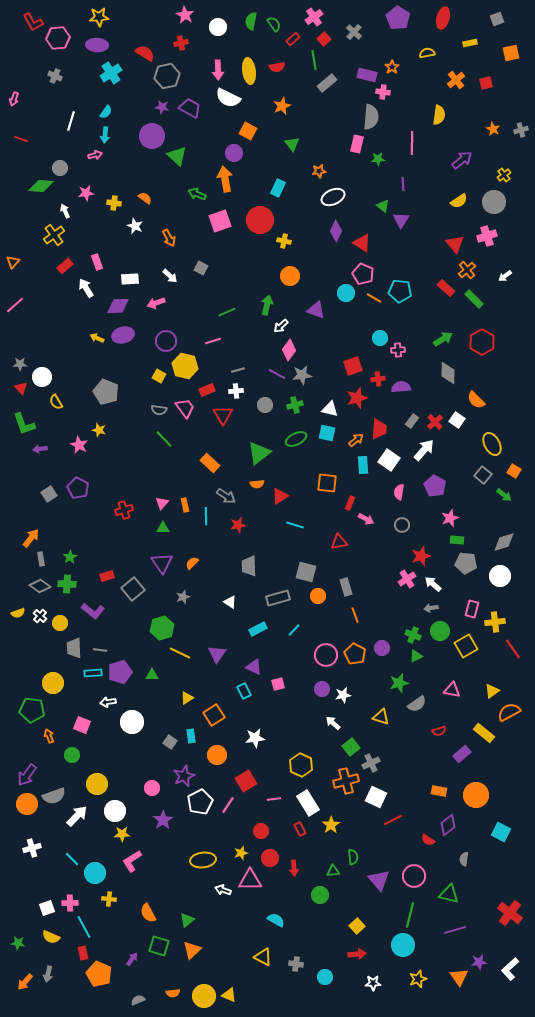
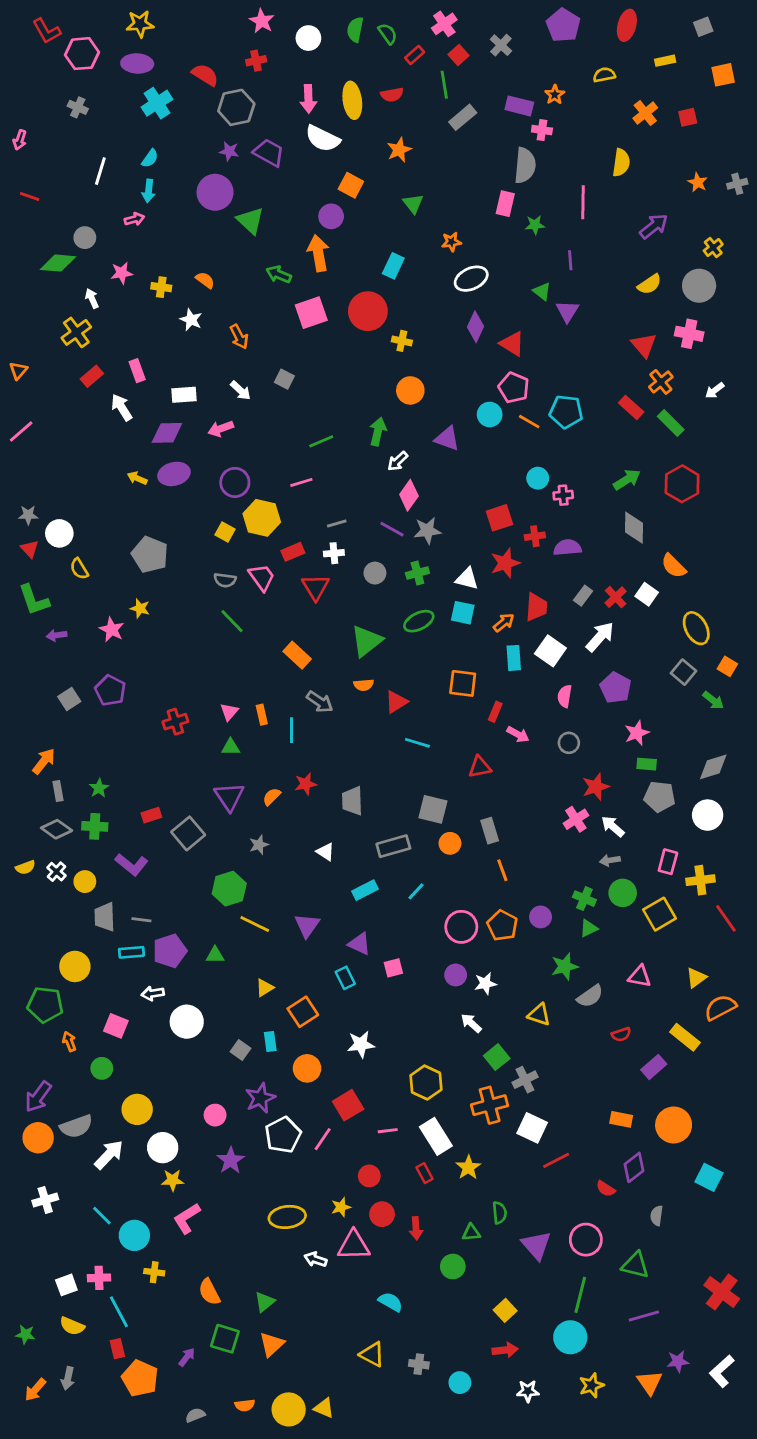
pink cross: (487, 236) -> (689, 334), turned 30
red star: (238, 525) -> (306, 784), moved

